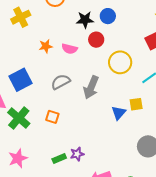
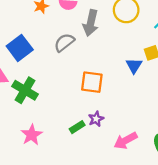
gray arrow: (91, 87) -> (91, 23), moved
orange square: (52, 117) -> (92, 82), moved, size x1.5

